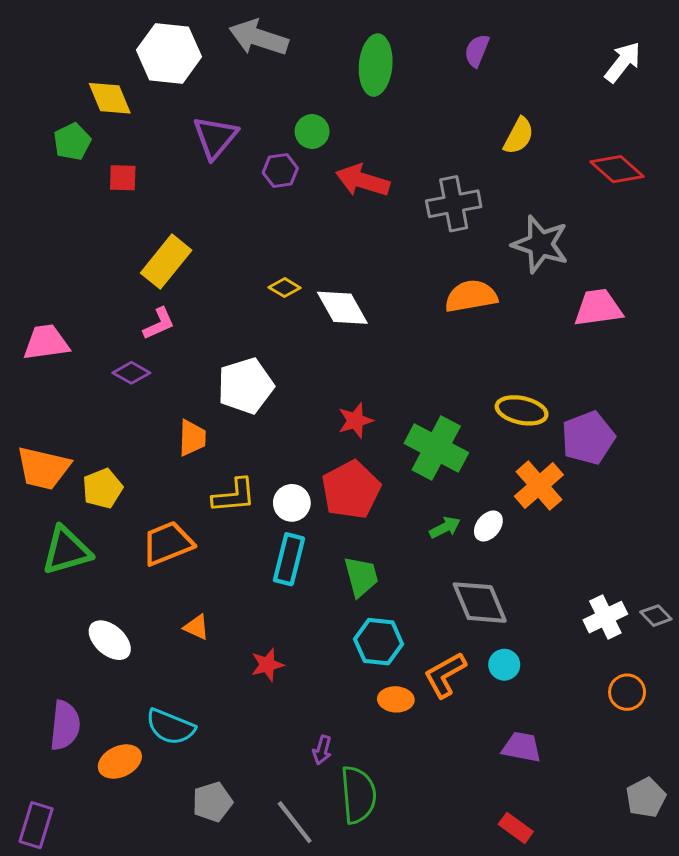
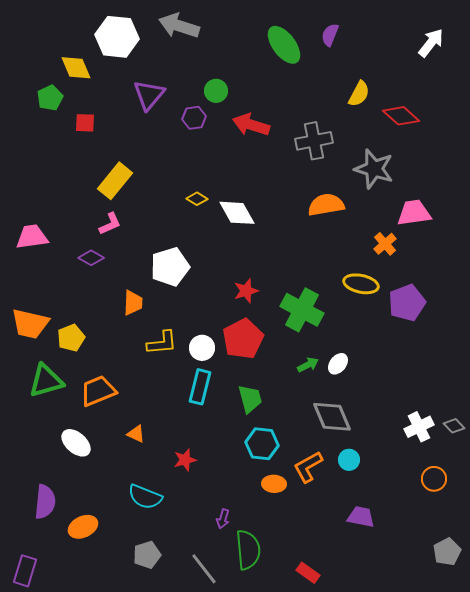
green ellipse: (376, 65) -> (284, 45), moved, turned -42
red diamond: (617, 169) -> (401, 116), moved
orange cross: (539, 486) -> (385, 244), moved, size x0.7
orange trapezoid: (168, 543) -> (98, 391), moved
cyan semicircle: (170, 727) -> (145, 497), moved
red rectangle: (516, 828) -> (308, 573), moved

